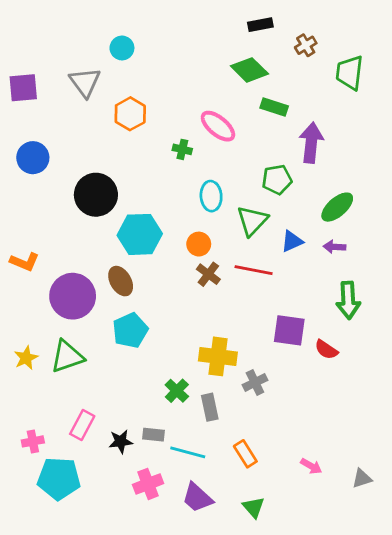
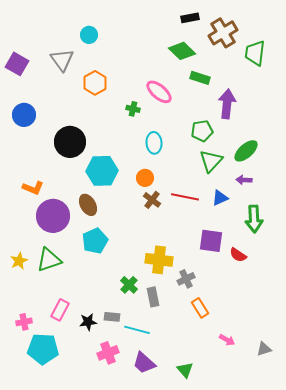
brown cross: (306, 45) -> (223, 33), size x1.8
purple square: (23, 88) -> (17, 64), turned 35
green triangle: (252, 221) -> (211, 161), moved
blue triangle: (292, 241) -> (220, 198), moved
orange L-shape: (25, 262) -> (33, 188), moved
orange rectangle: (245, 454) -> (200, 308), moved

